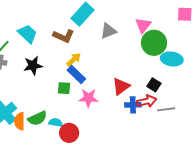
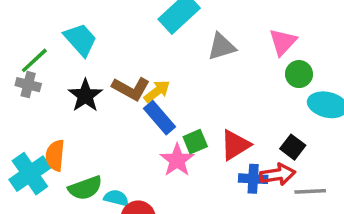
brown L-shape: (64, 36) -> (131, 89), moved
green circle: (154, 43) -> (299, 74), size x0.6
black star: (33, 66) -> (85, 96), turned -30
green square: (64, 88) -> (195, 142), moved, turned -32
pink star: (88, 98) -> (177, 160), turned 30
orange semicircle: (20, 121) -> (55, 155), moved

